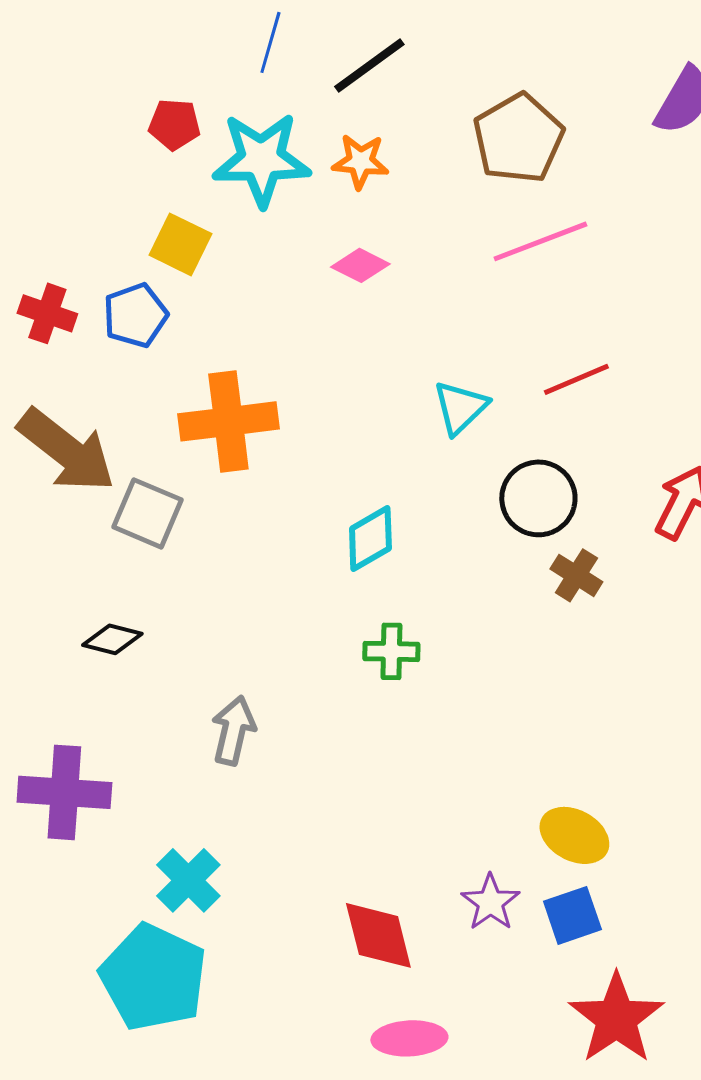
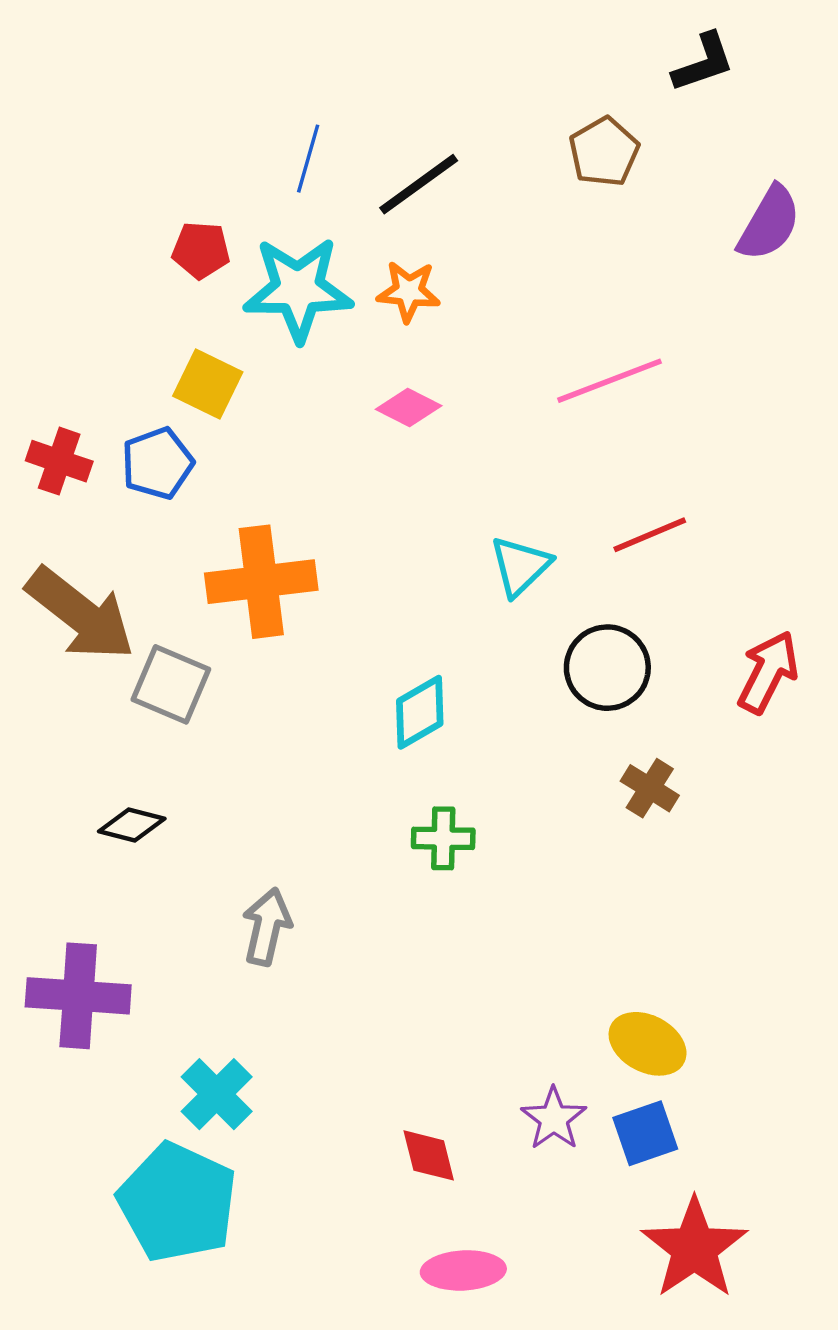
brown pentagon: (518, 138) -> (604, 152), moved, size x0.7
brown cross: (576, 575) -> (650, 788), moved
red diamond: (378, 935) -> (429, 1155), size x0.7

